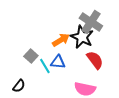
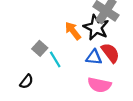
orange arrow: (61, 40) -> (73, 31), turned -96
blue triangle: (58, 62) -> (94, 57), moved

